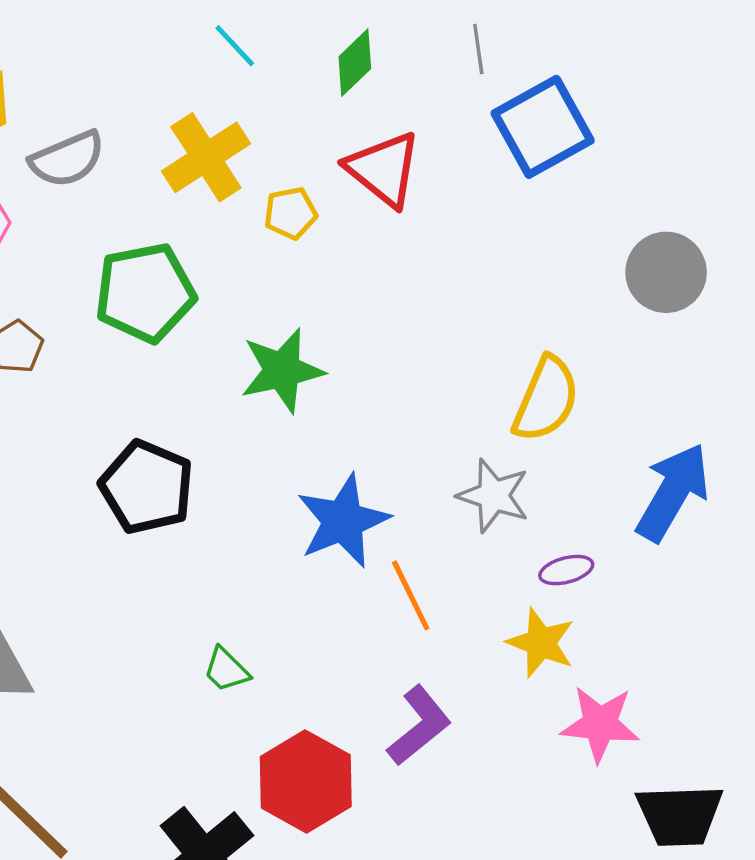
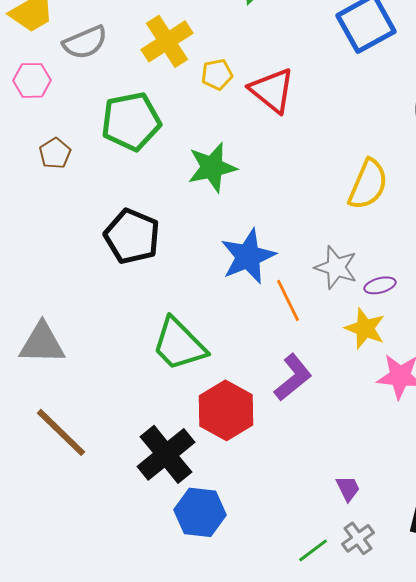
red triangle: (384, 169) -> (272, 90), moved
gray star: (494, 496) -> (336, 267), moved
green trapezoid: (226, 670) -> (179, 344), size x2.0

